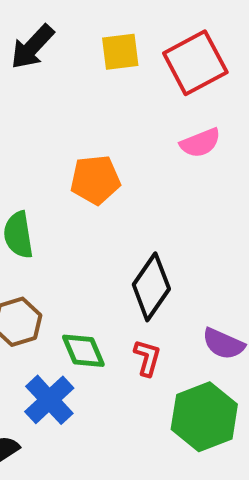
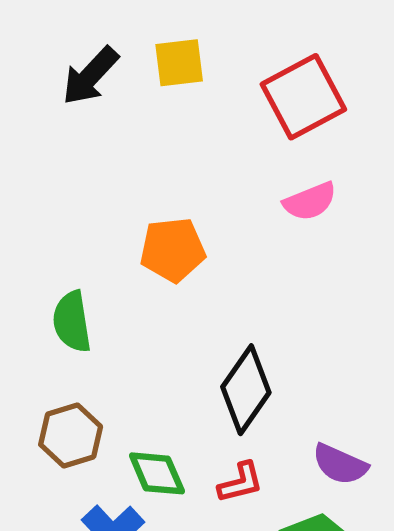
yellow square: (120, 52) -> (179, 63), moved
red L-shape: (147, 358) -> (241, 483), turned 60

